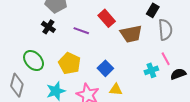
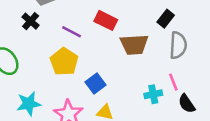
red rectangle: (107, 18) -> (106, 20), turned -30
yellow pentagon: (69, 63) -> (64, 62), moved
black semicircle: (178, 74) -> (187, 104), turned -112

